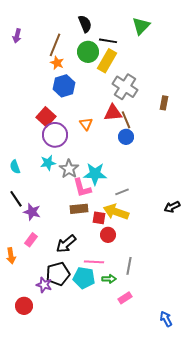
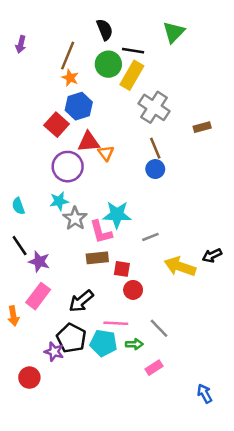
brown rectangle: (164, 103) -> (202, 127), turned 64
red triangle: (113, 113) -> (89, 142), moved
red square: (46, 117) -> (57, 125), moved
gray star: (69, 169) -> (75, 218), moved
yellow arrow: (116, 212) -> (180, 267), moved
pink rectangle: (31, 240) -> (38, 296), size x1.5
gray line: (129, 266) -> (159, 328), turned -54
black pentagon: (58, 274) -> (71, 338), turned -30

